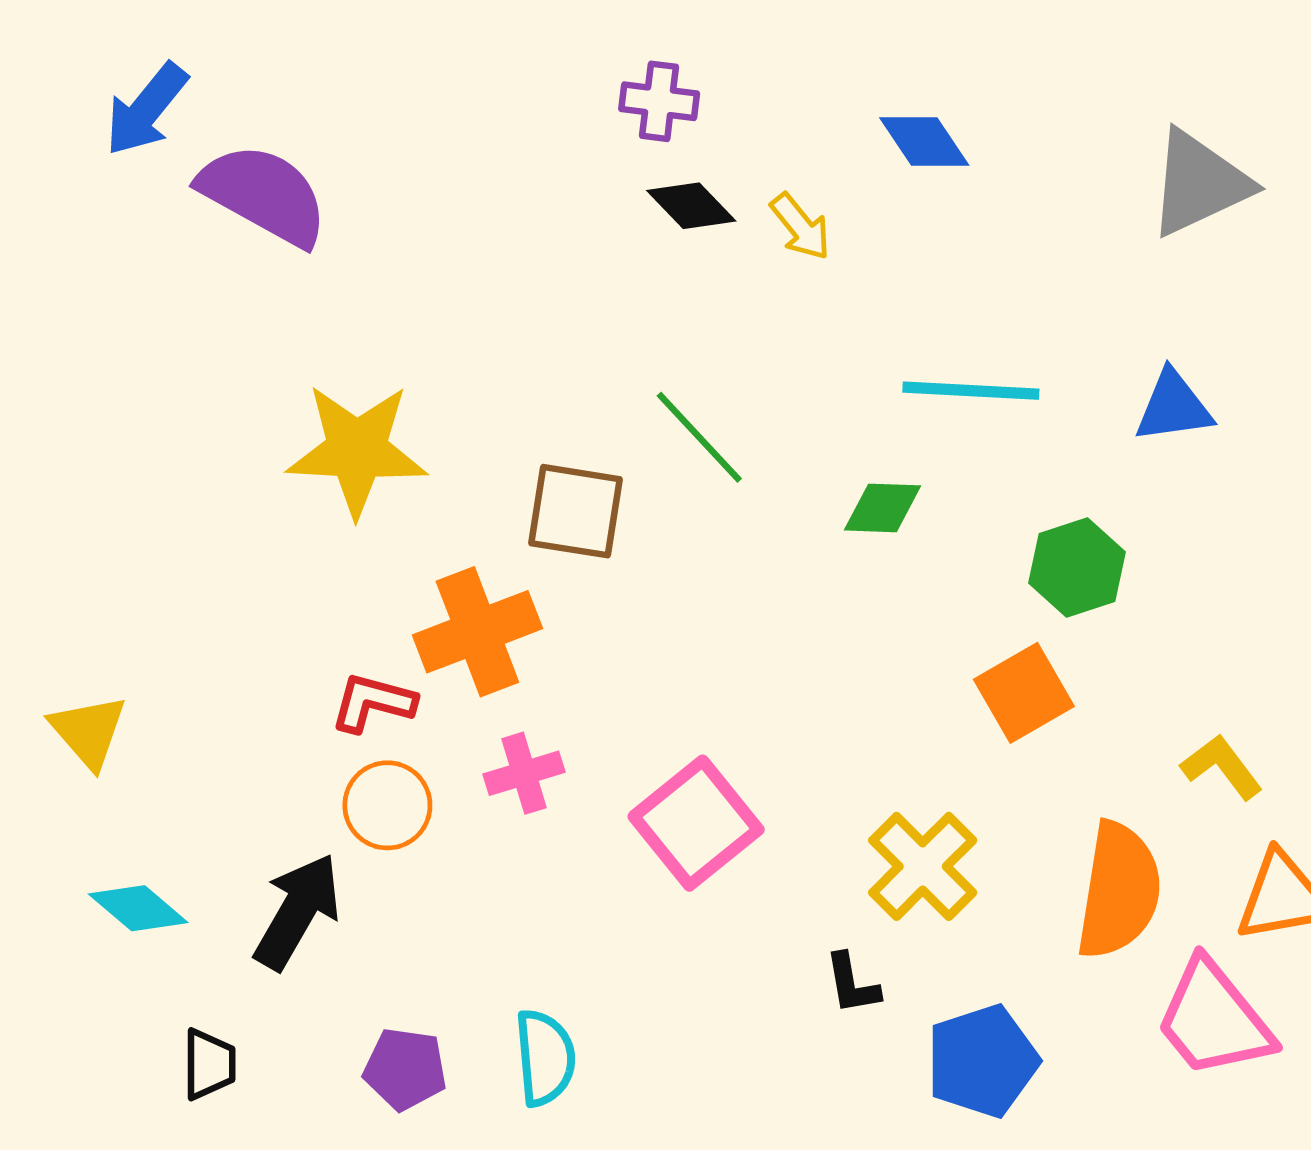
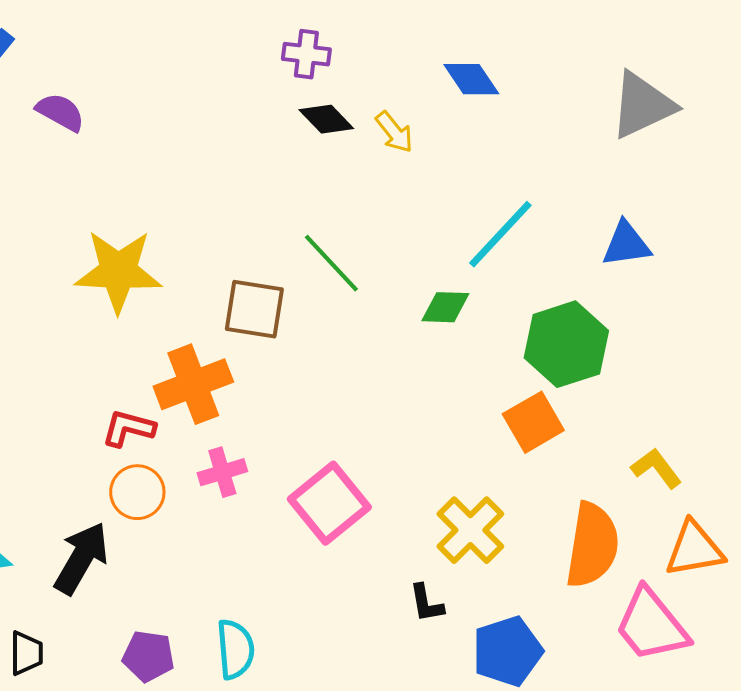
purple semicircle: (264, 195) -> (60, 112), size x0.6
cyan line: (971, 391) -> (500, 234), turned -50
green hexagon: (1077, 567) -> (566, 344), size x1.4

